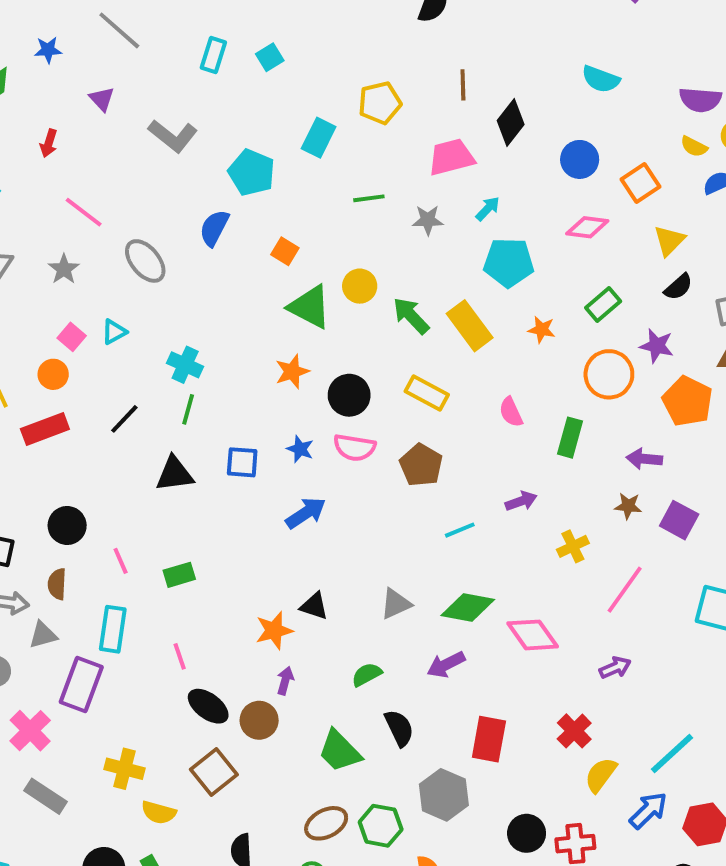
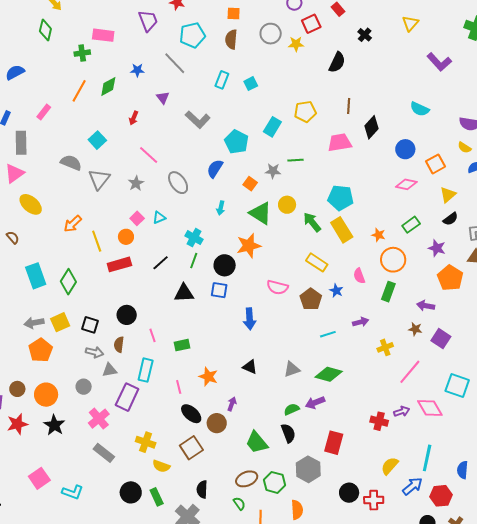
cyan arrow: (488, 209) -> (221, 208), moved, turned 144
gray star: (428, 220) -> (273, 171), moved
cyan pentagon: (509, 262) -> (340, 198), moved
orange star: (292, 372) -> (249, 246), size x1.4
orange circle: (609, 374) -> (393, 260), moved
black circle: (349, 395) -> (225, 265), moved
blue star: (300, 449) -> (336, 291), moved
blue arrow: (306, 513) -> (250, 319), turned 115
orange star: (274, 630) -> (208, 377), moved, turned 30
pink diamond: (533, 635) -> (430, 408), moved
green semicircle: (367, 675) -> (292, 409), moved
red cross: (574, 731) -> (379, 421), moved, turned -36
cyan line: (672, 753) -> (427, 458), turned -40

